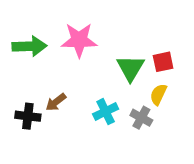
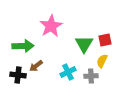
pink star: (79, 40) -> (51, 26), turned -30
green arrow: (29, 46) -> (23, 46), moved
gray cross: (141, 118) -> (91, 76), turned -32

